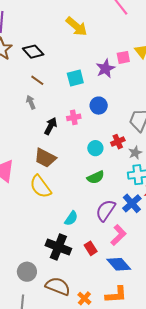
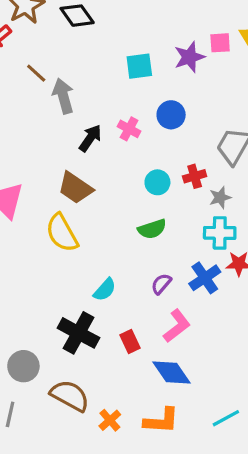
brown line: (37, 80) -> (36, 73), moved
gray arrow: (31, 102) -> (63, 96), size x1.5
pink cross: (74, 117) -> (129, 129), turned 32
purple semicircle: (106, 210) -> (161, 284), size x0.6

